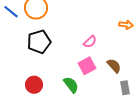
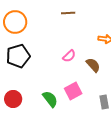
pink square: (87, 66) -> (73, 91), moved
brown semicircle: (114, 66) -> (93, 65), moved

